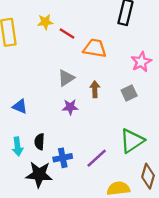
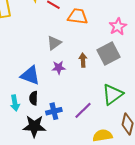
brown arrow: (95, 89) -> (83, 60), moved
gray square: (129, 93) -> (108, 54), size x1.6
blue triangle: (20, 107) -> (30, 75), moved, size x1.5

